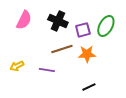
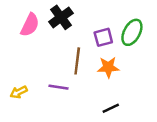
black cross: (58, 21) -> (61, 17), moved, turned 30
brown line: (62, 49) -> (77, 61), turned -65
yellow arrow: (17, 66) -> (19, 92), moved

